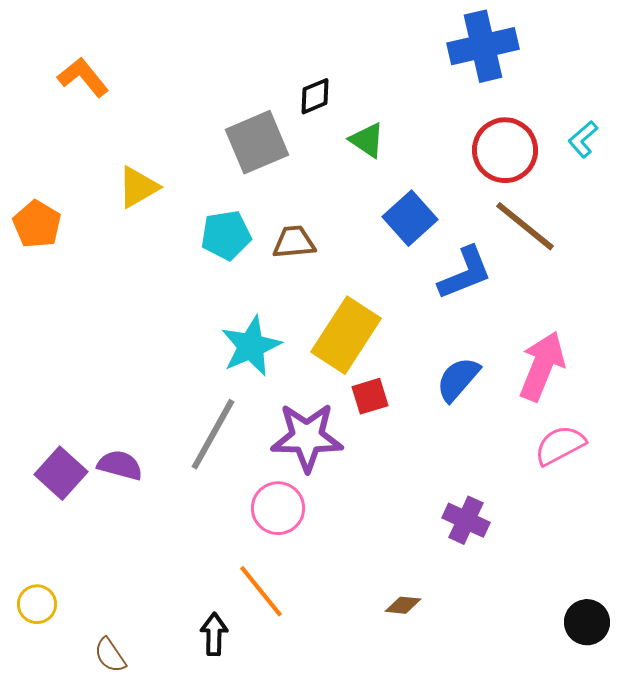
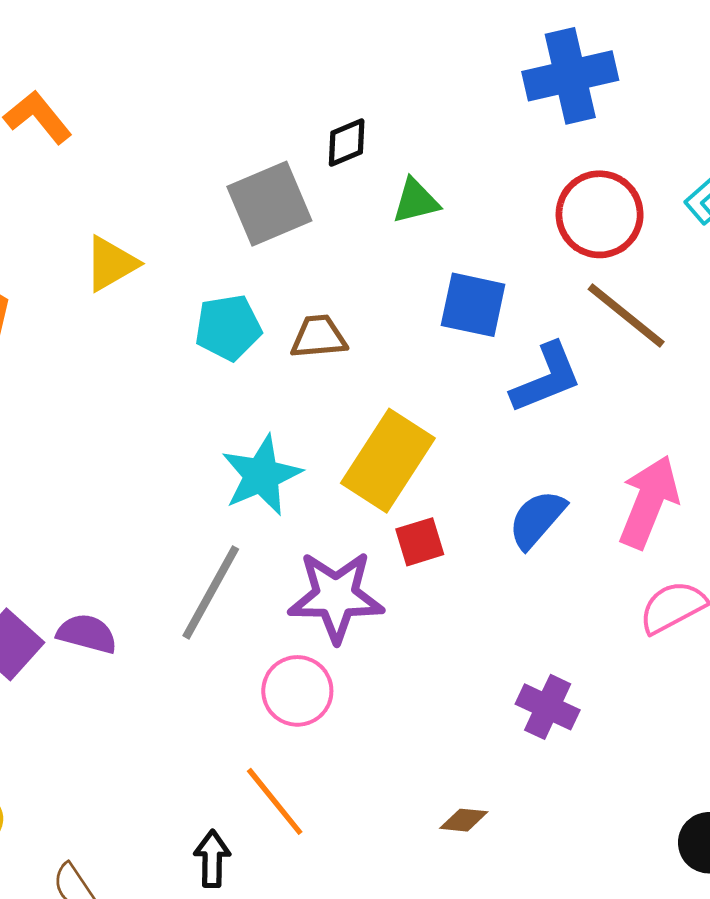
green triangle: (367, 140) -> (416, 201), turned -48
blue square: (410, 218) -> (473, 305), turned -36

